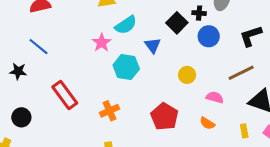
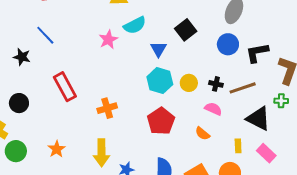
black cross: (199, 13) -> (216, 84), moved
blue circle: (209, 36) -> (228, 44), moved
cyan hexagon: (126, 67) -> (160, 81), moved

